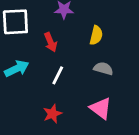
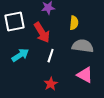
red arrow: (51, 42) -> (42, 32), size x1.5
gray semicircle: (103, 69) -> (83, 46), size x1.5

